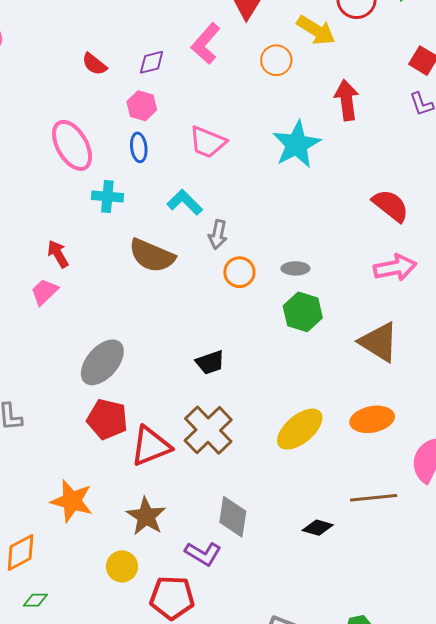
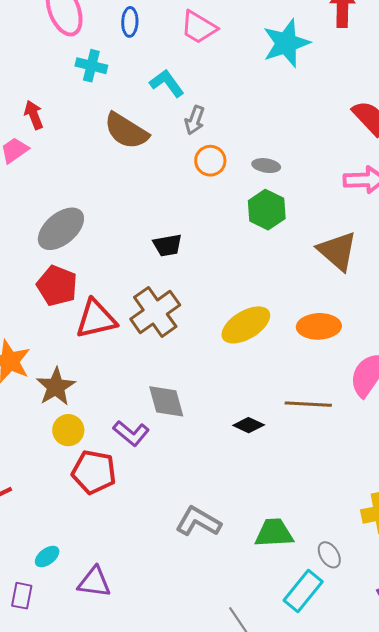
brown star: (146, 516) -> (56, 387), moved
gray diamond: (233, 517) -> (166, 401), turned -33
yellow circle: (122, 566) -> (68, 430), moved

